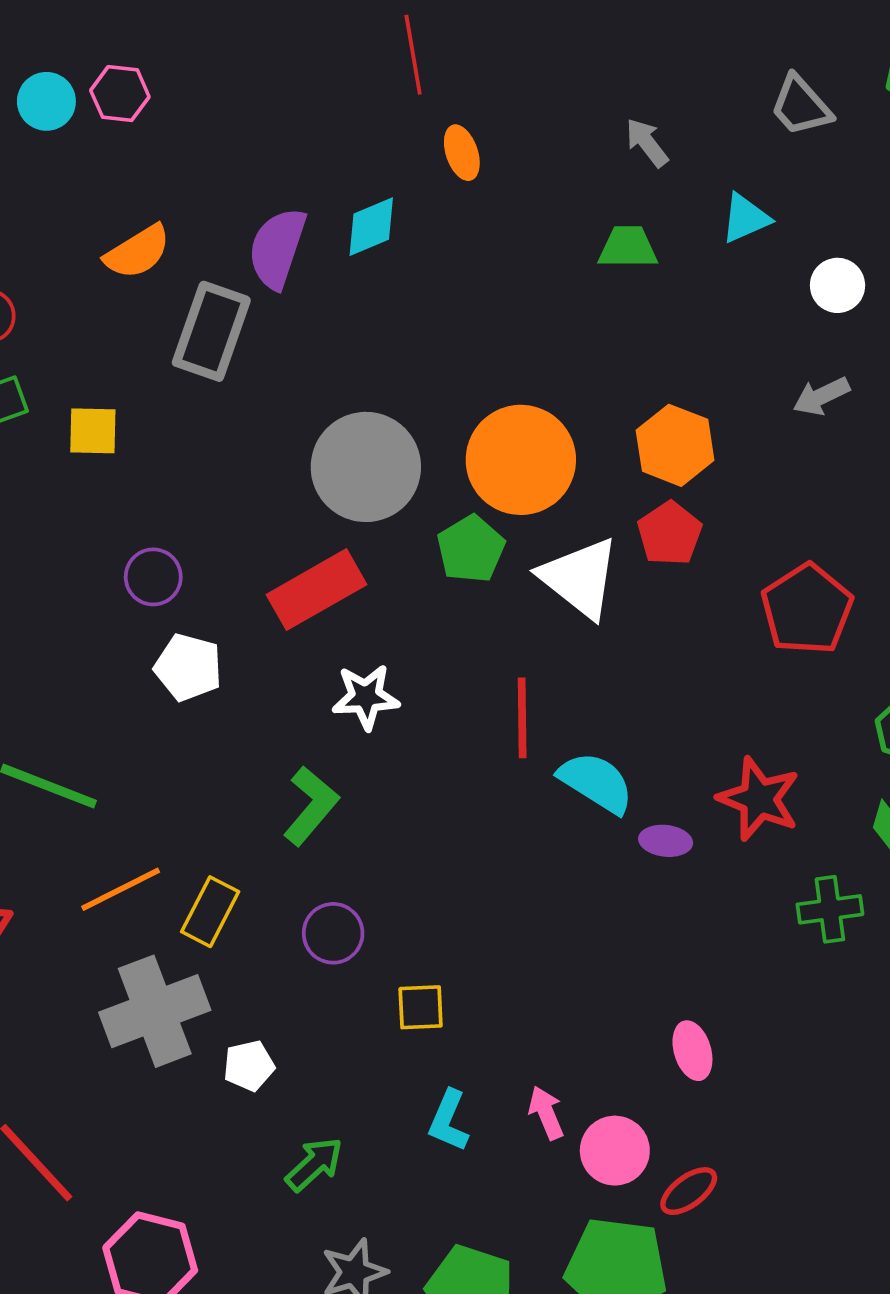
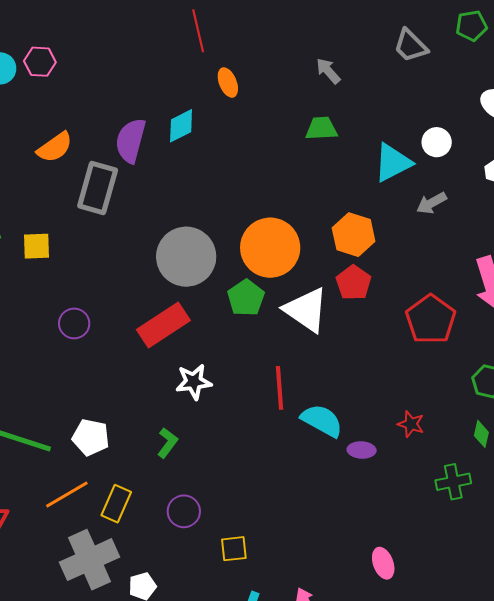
cyan triangle: (745, 218) -> (393, 163), moved, size x1.4
white pentagon: (188, 667) -> (91, 437), moved
red star: (759, 799) -> (411, 424), size x0.6
green L-shape: (311, 806) -> (167, 443), size x0.7

